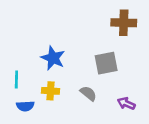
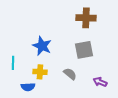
brown cross: (124, 23) -> (86, 18), moved
blue semicircle: (25, 106) -> (28, 87), moved

